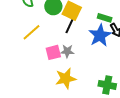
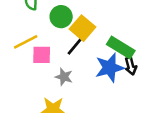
green rectangle: (105, 18) -> (121, 47), size x1.5
pink square: (53, 52) -> (42, 55), moved

